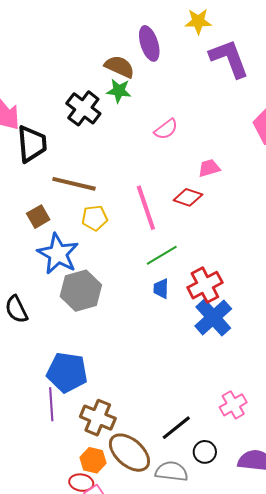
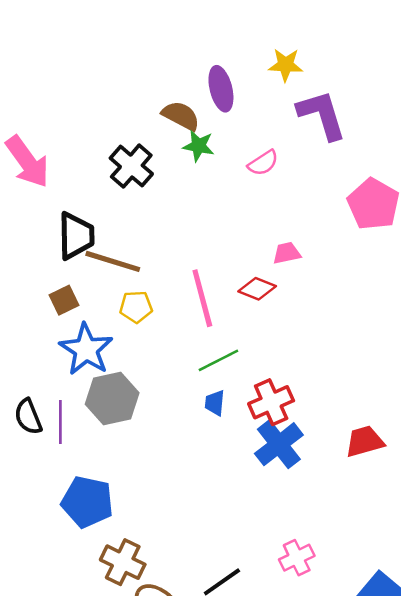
green star: (119, 91) -> (199, 146), moved
pink semicircle: (166, 129) -> (263, 163), moved
black trapezoid: (32, 144) -> (76, 236), moved
purple line: (51, 404) -> (60, 422), moved

